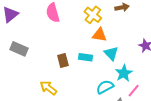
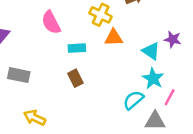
cyan triangle: (111, 53) -> (151, 51), moved
cyan rectangle: (86, 57) -> (77, 48), moved
yellow arrow: (48, 88) -> (35, 118), moved

